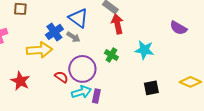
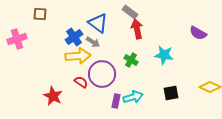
yellow arrow: (39, 50) -> (78, 56), moved
red star: (20, 81) -> (53, 96), moved
cyan arrow: (81, 92) -> (133, 97), moved

